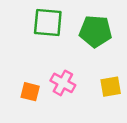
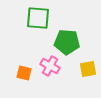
green pentagon: (96, 31) -> (67, 42), moved

